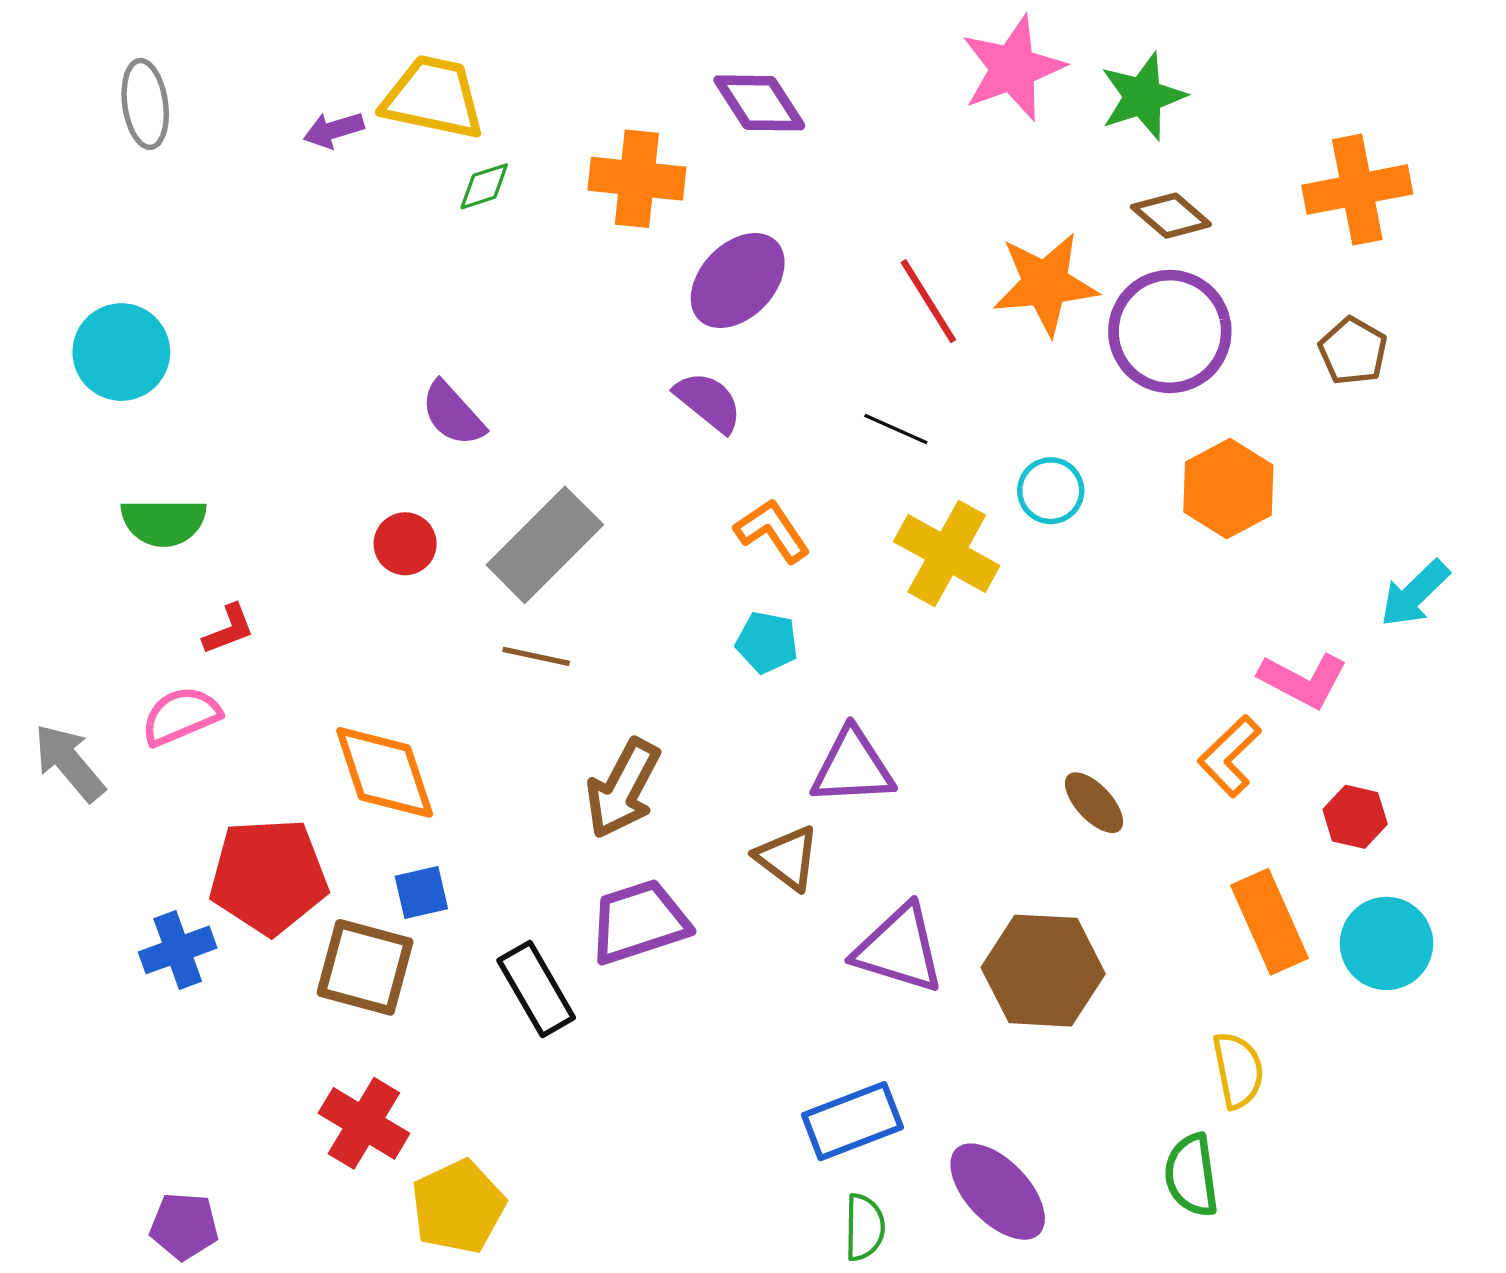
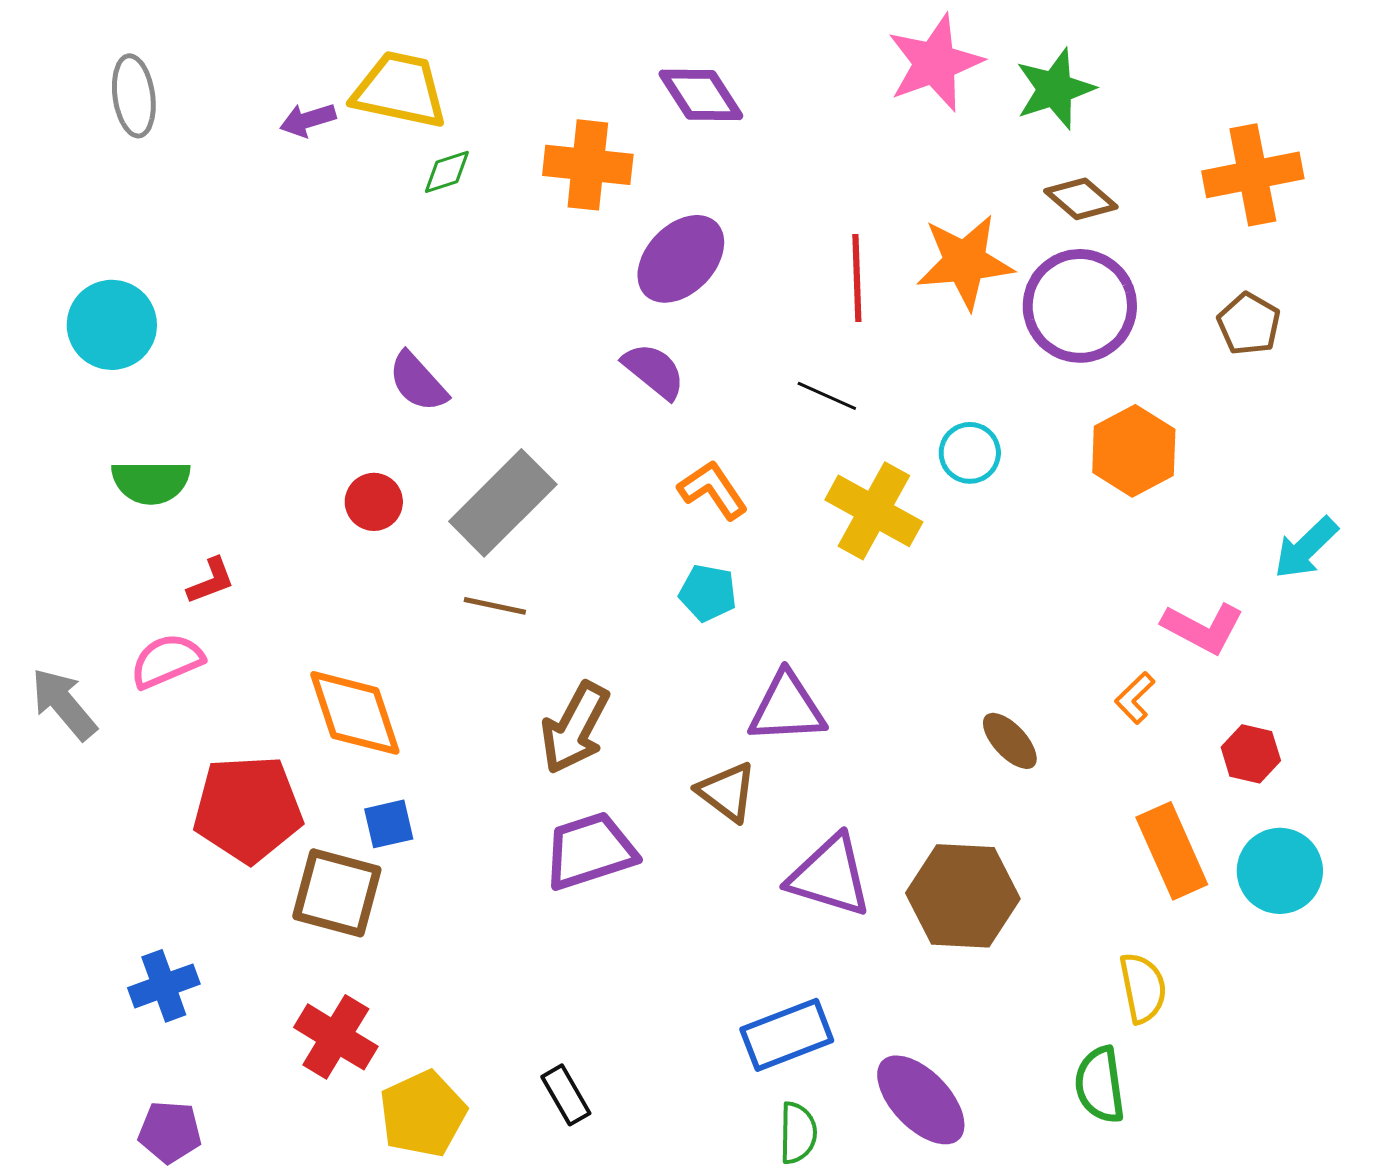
red line: (928, 301) -> (857, 278), turned 30
orange L-shape: (1229, 756) -> (1135, 698), size x0.7
blue cross: (178, 950) -> (164, 986), moved
black rectangle: (536, 989) -> (566, 1095), moved, size x0.7

